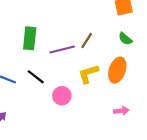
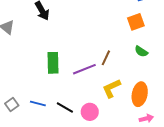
orange ellipse: (117, 70) -> (140, 94), moved
black line: (36, 77) -> (65, 108), moved

